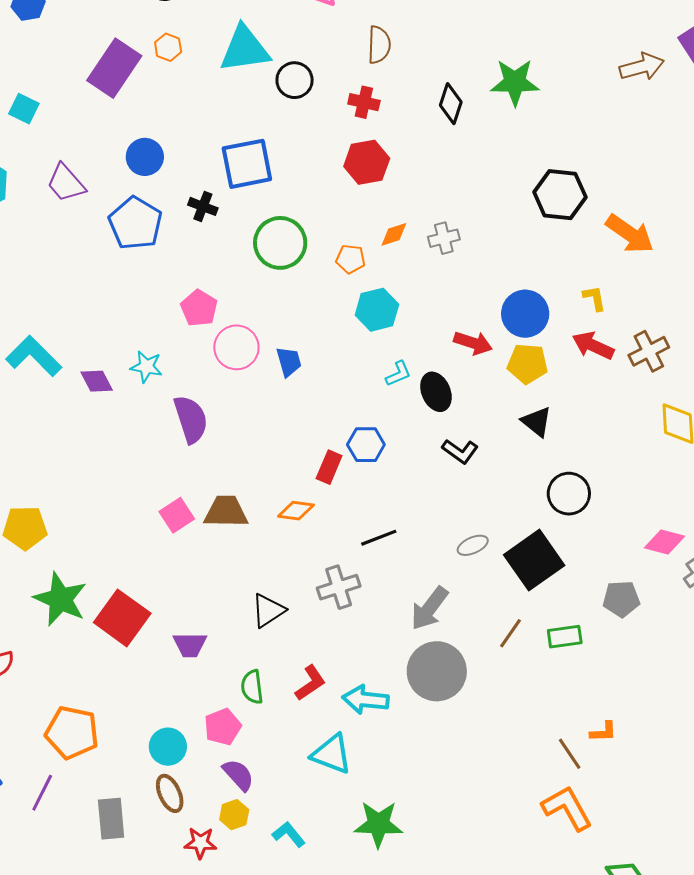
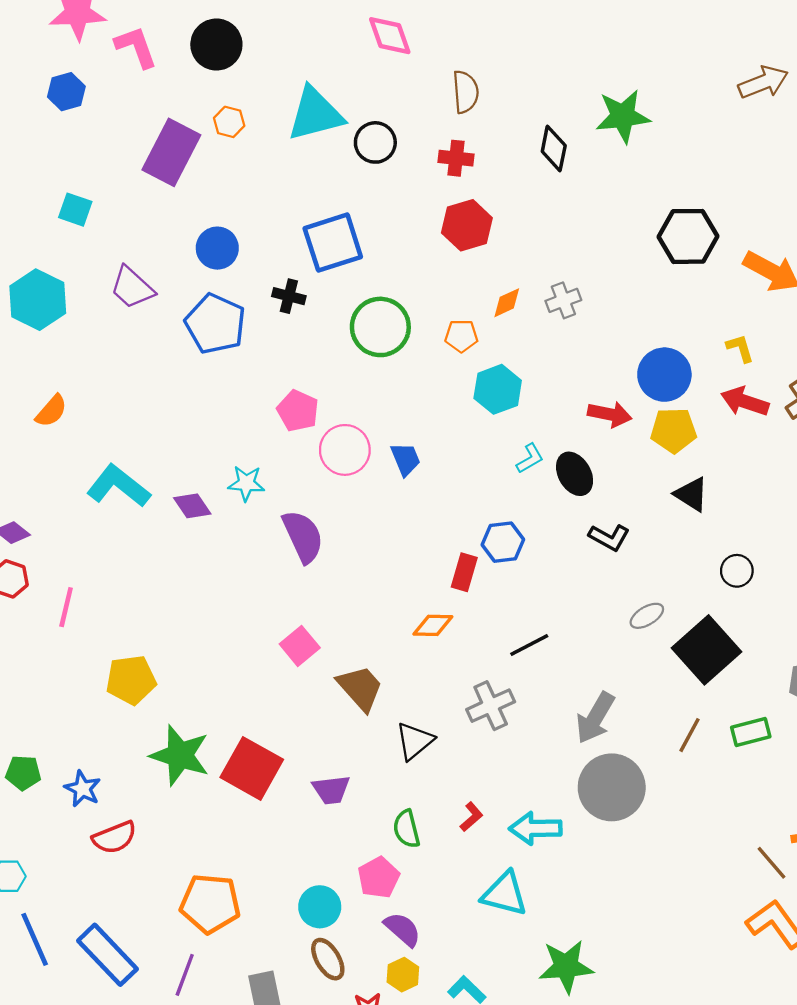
black circle: (569, 494) -> (737, 571), size x0.7
brown trapezoid: (226, 512) -> (360, 688), moved, turned 54
gray ellipse: (473, 545) -> (647, 616), moved
red L-shape: (310, 683) -> (471, 817), size x0.7

